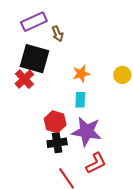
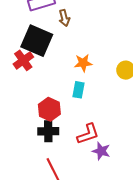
purple star: (87, 131) -> (101, 151), moved, size x0.6
red L-shape: (96, 163) -> (88, 134), moved

